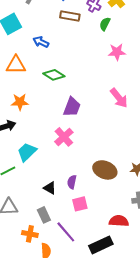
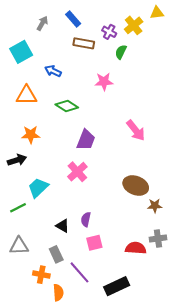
pink star: (117, 52) -> (104, 82), moved
brown ellipse: (105, 170) -> (136, 185), moved
red semicircle: (119, 221) -> (136, 248), moved

